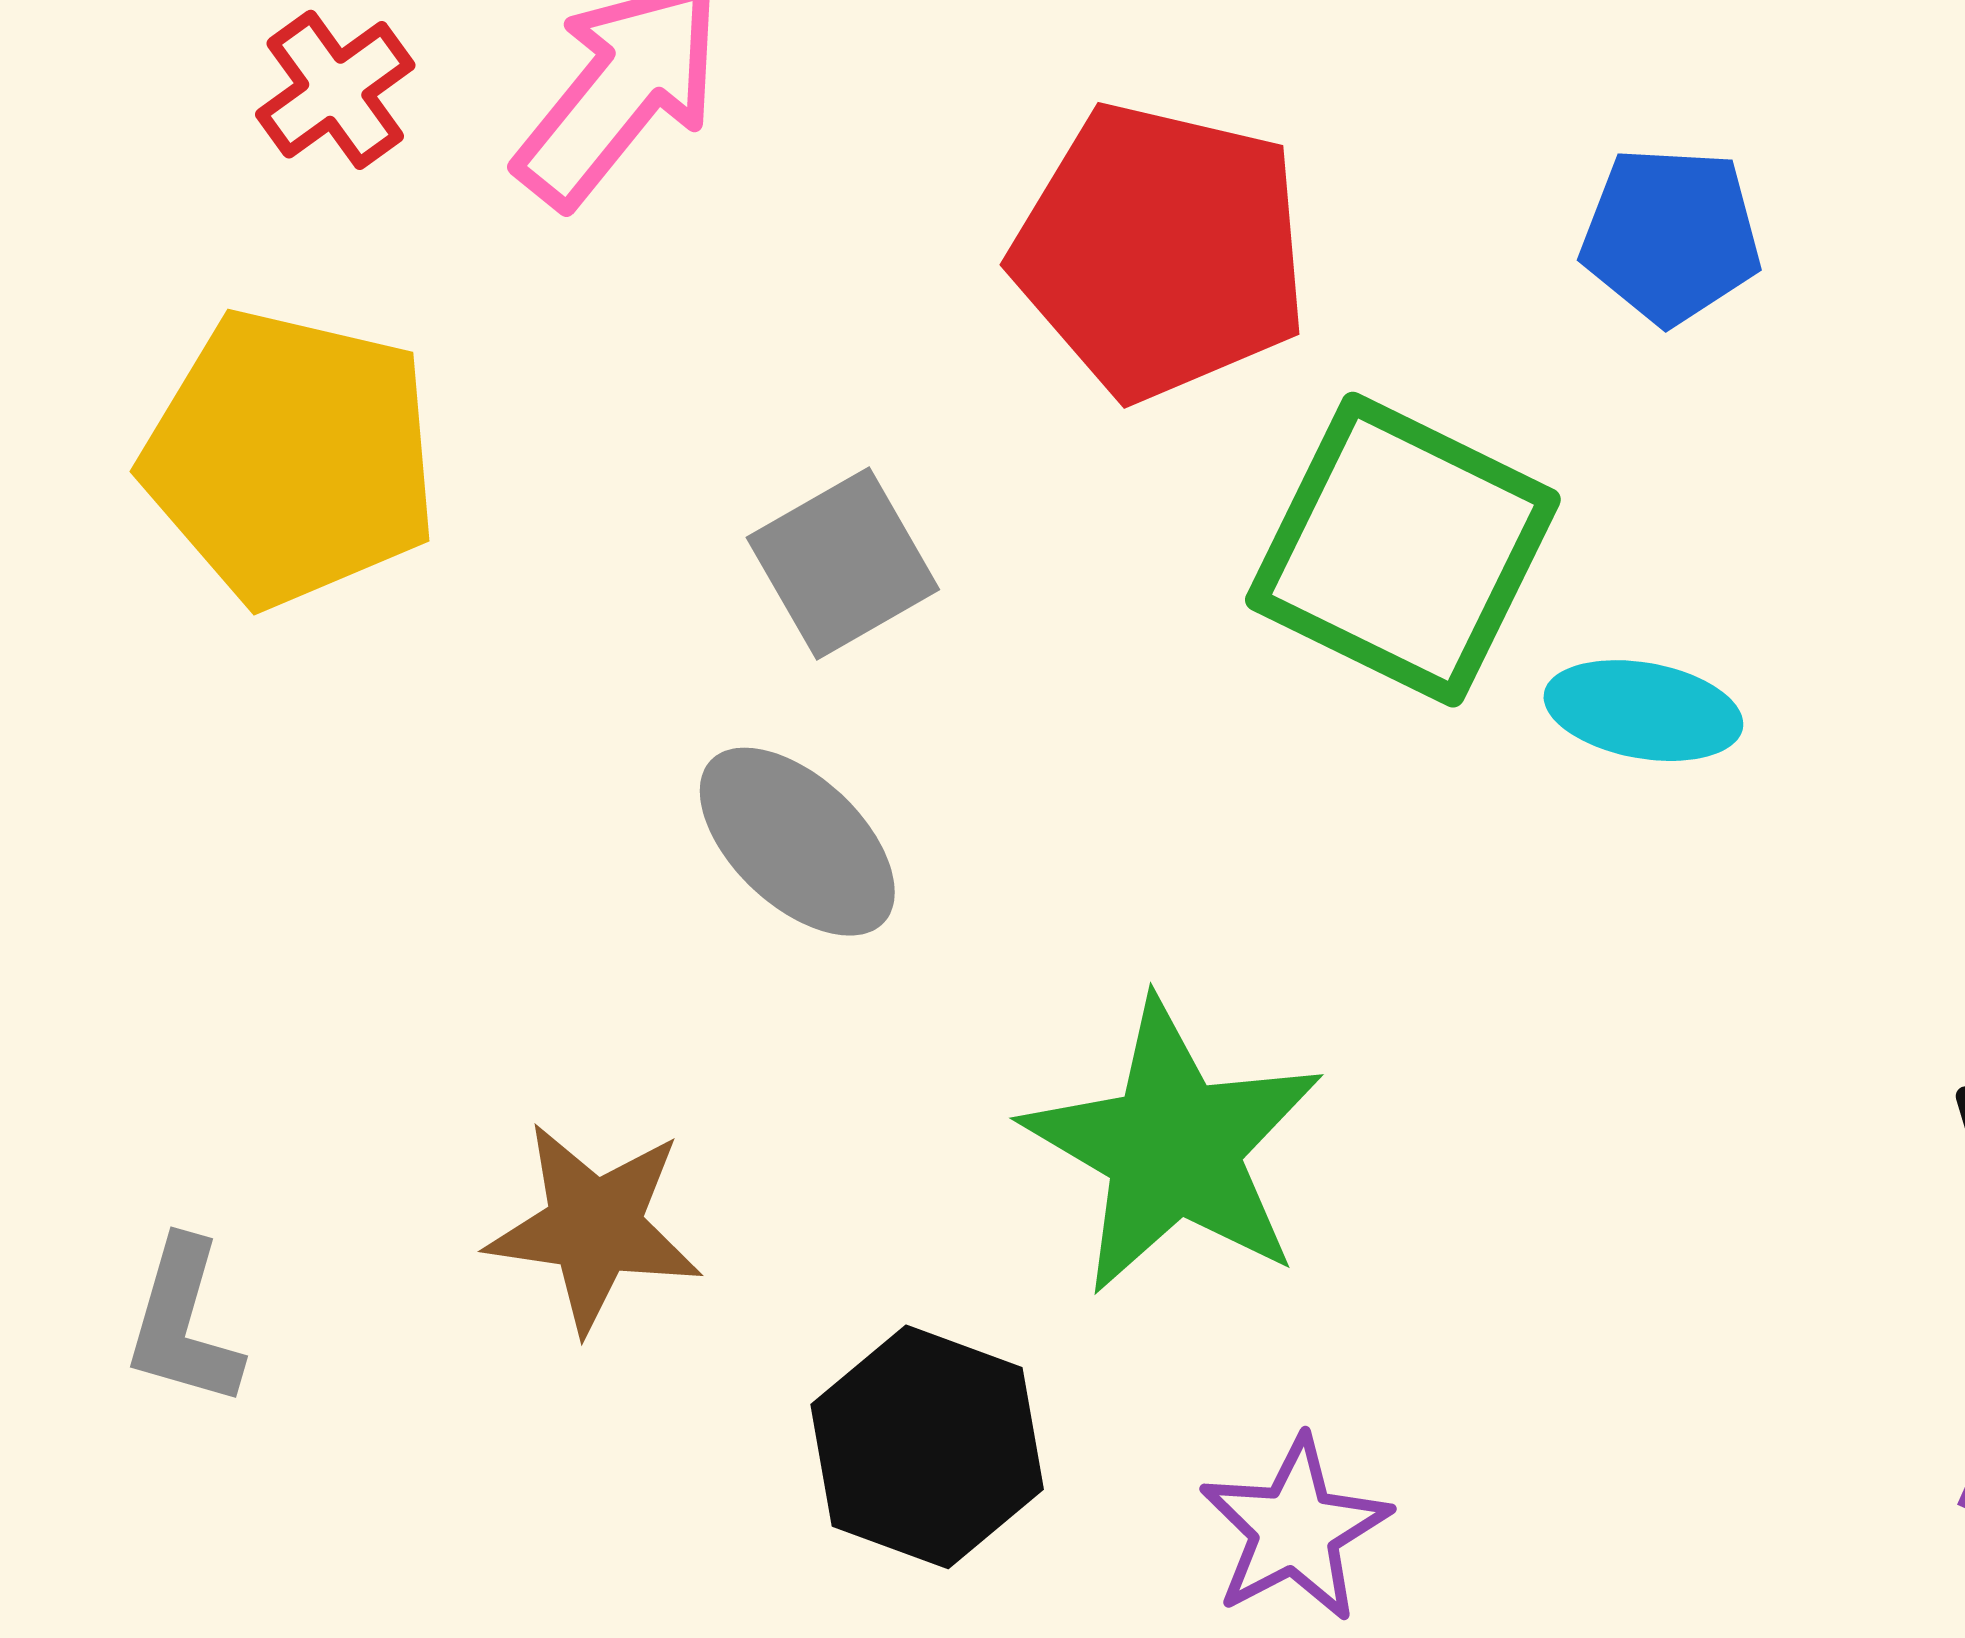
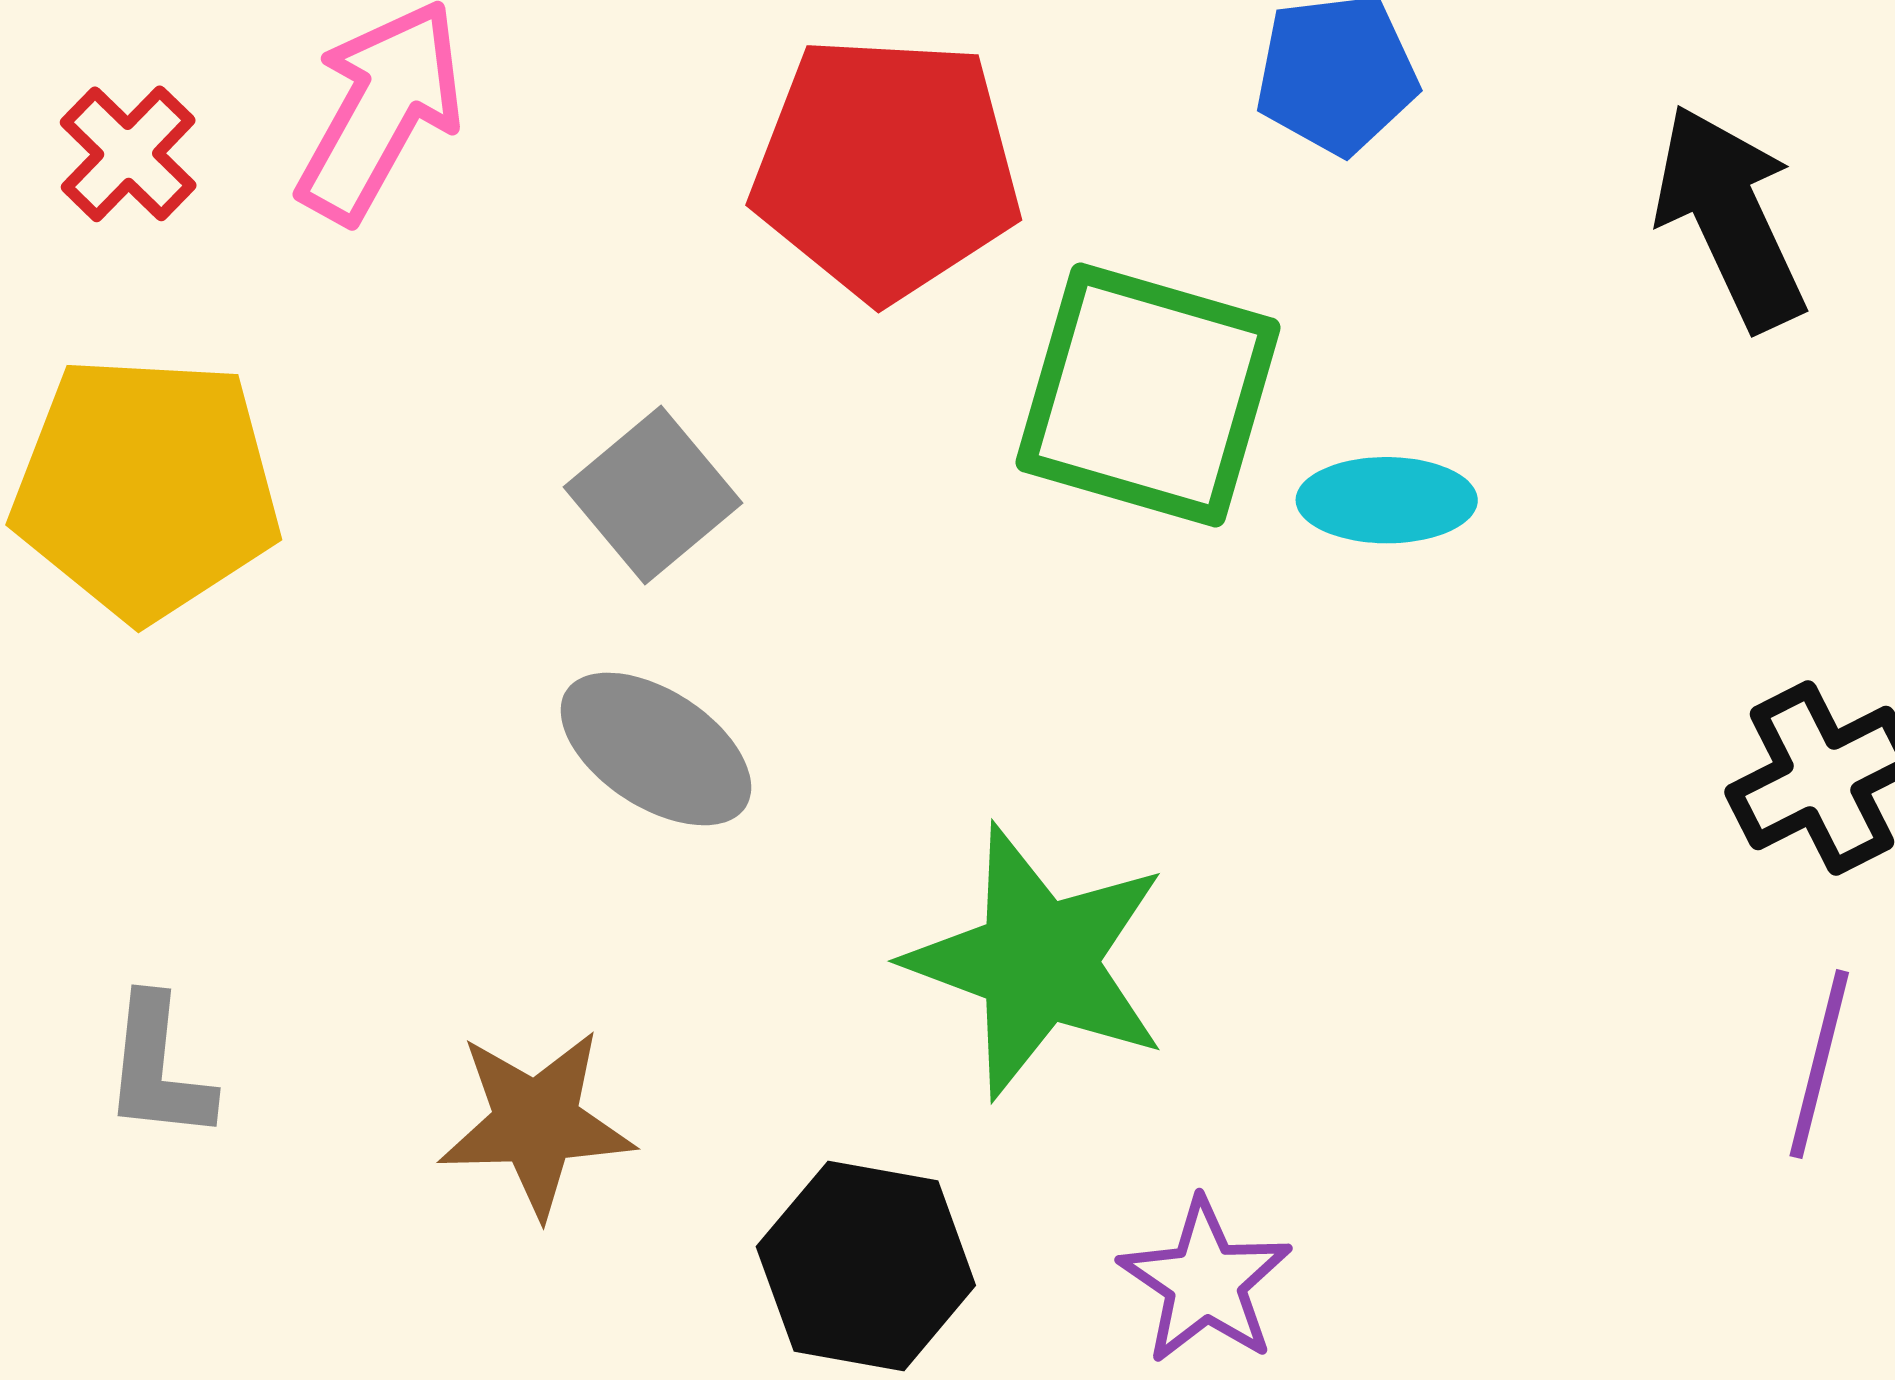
gray L-shape: (183, 1323) -> (158, 1068), moved

